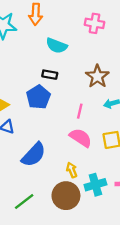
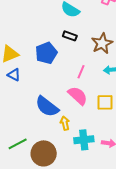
black rectangle: (50, 75) -> (70, 36), moved
blue semicircle: (34, 155) -> (47, 107), moved, turned 75
brown circle: (66, 196) -> (44, 153), moved

